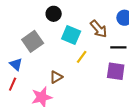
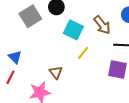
gray square: (33, 41) -> (30, 16), moved
brown triangle: (56, 77) -> (56, 72), turned -40

